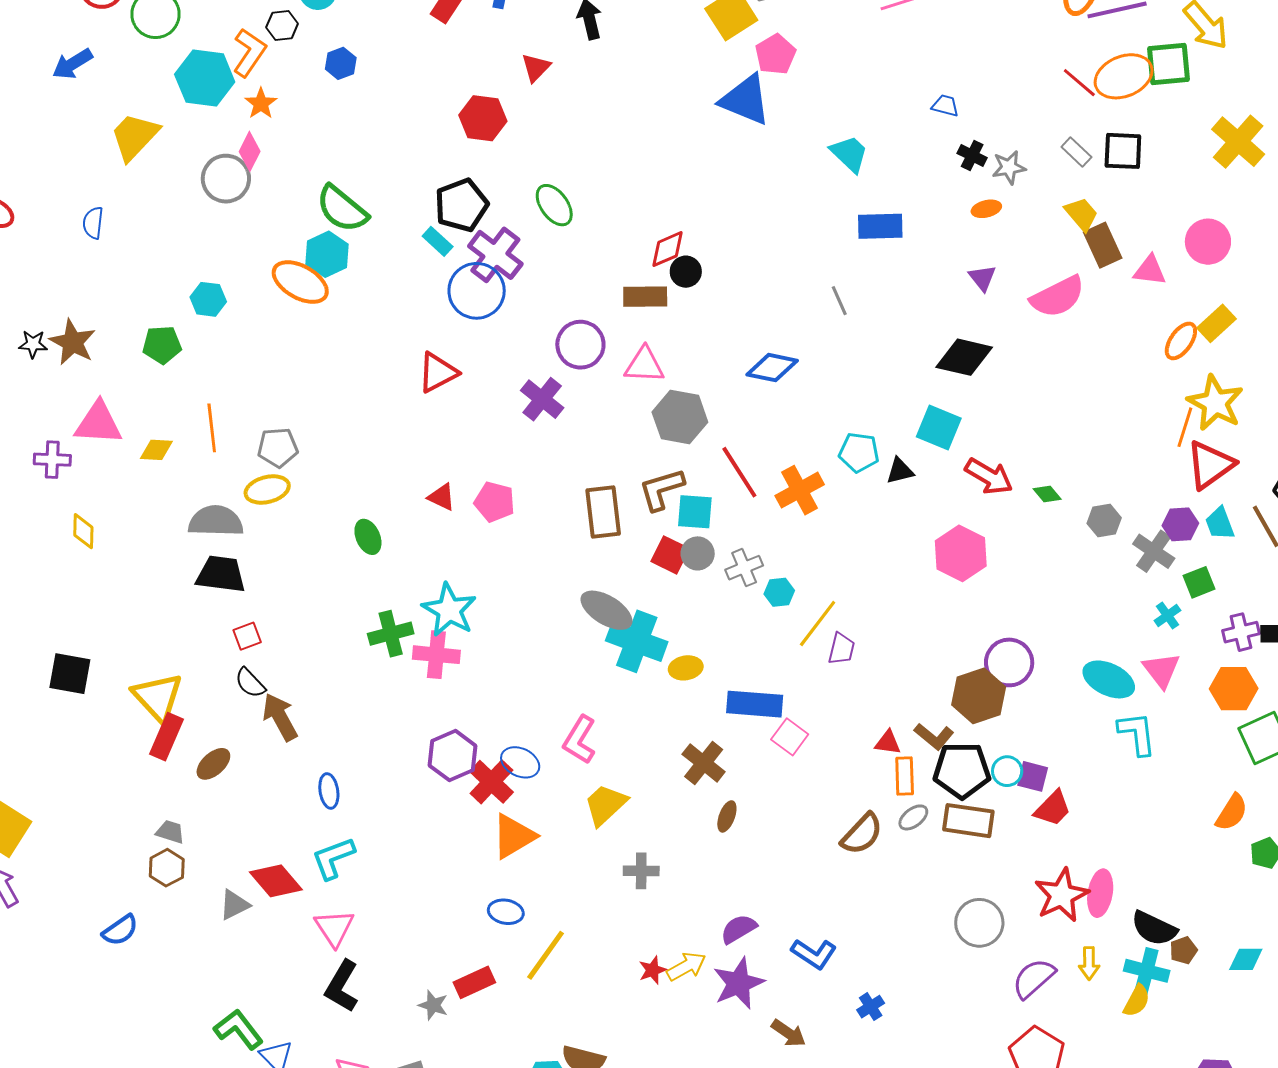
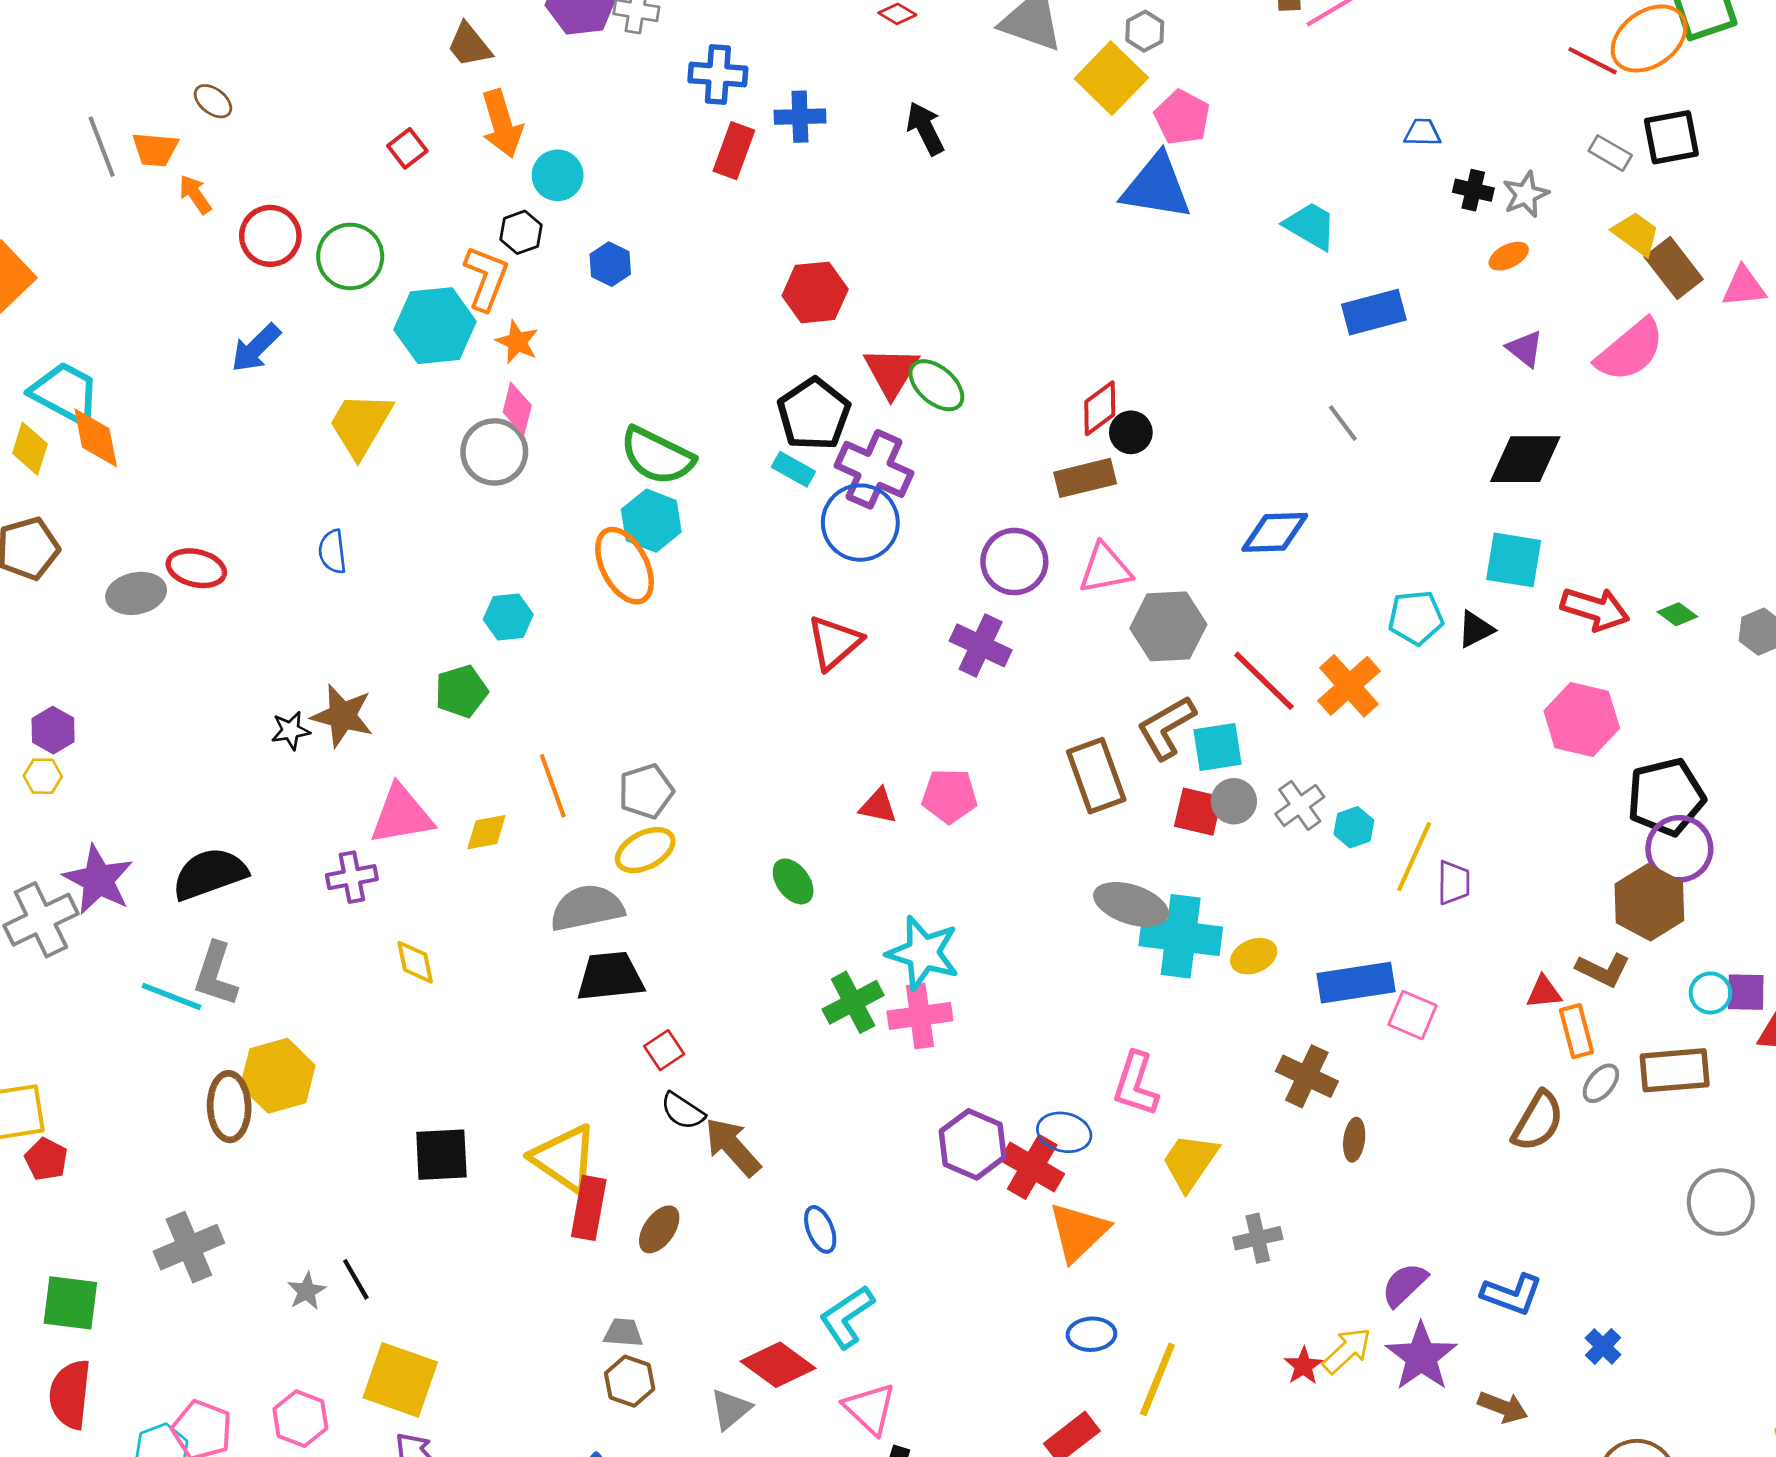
red triangle: (536, 68) -> (891, 372), moved, size x1.4
orange ellipse: (300, 282) -> (625, 566), turned 46
black pentagon: (962, 770) -> (1666, 797), moved

